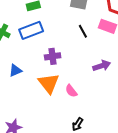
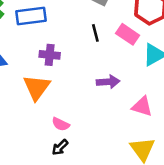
pink semicircle: (71, 91) -> (61, 124), moved, turned -40

